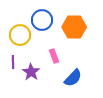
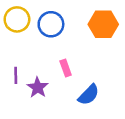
orange hexagon: (74, 27) -> (103, 24), moved
yellow circle: (20, 35) -> (17, 19), moved

